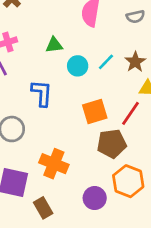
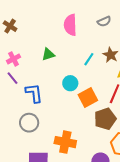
cyan circle: (78, 66) -> (70, 83), moved
blue L-shape: (42, 93) -> (34, 93), moved

